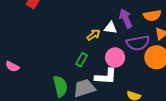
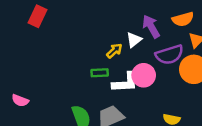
white triangle: (111, 28) -> (134, 40), turned -40
green rectangle: (82, 60) -> (100, 73), moved, turned 64
white L-shape: (106, 76) -> (125, 83), moved

